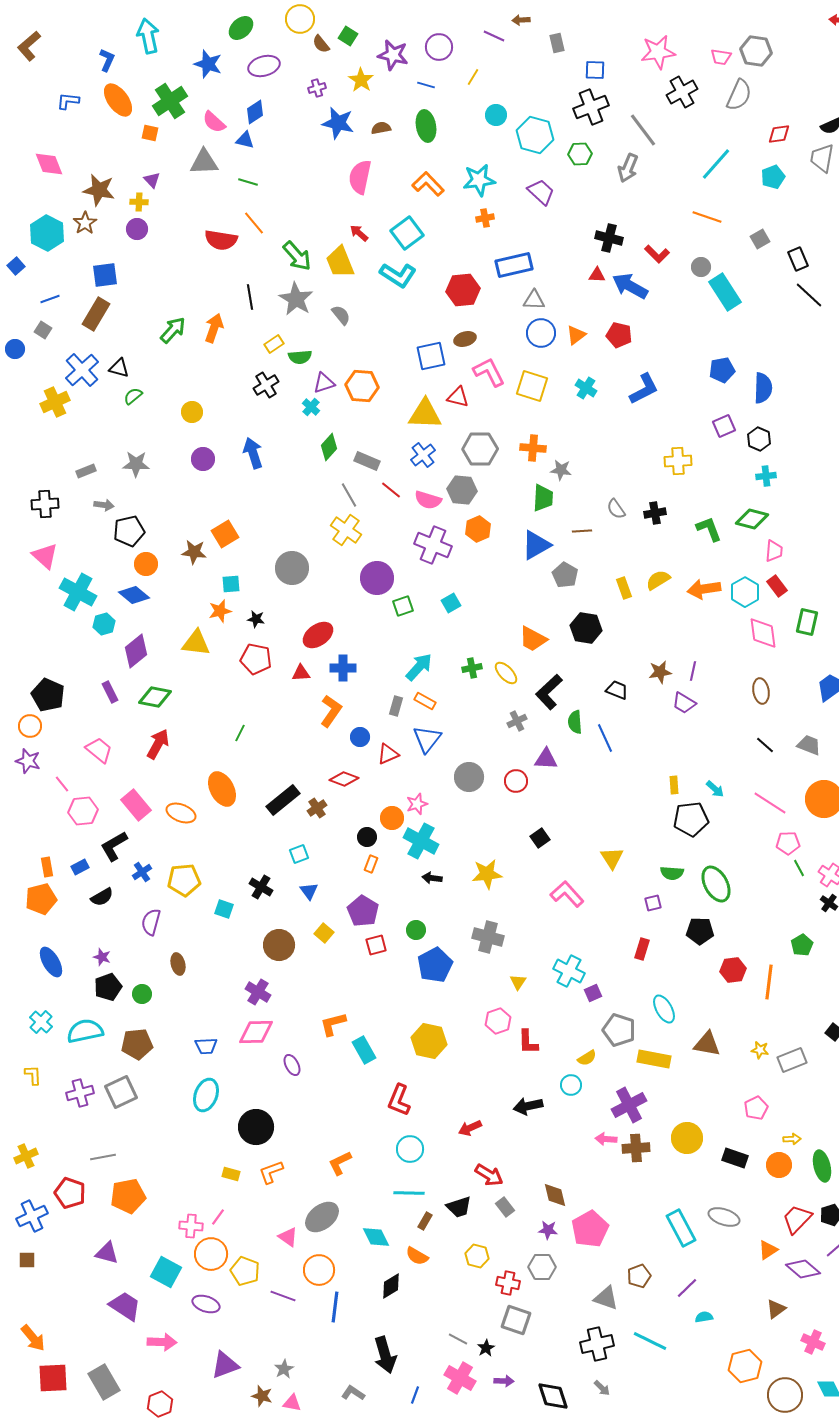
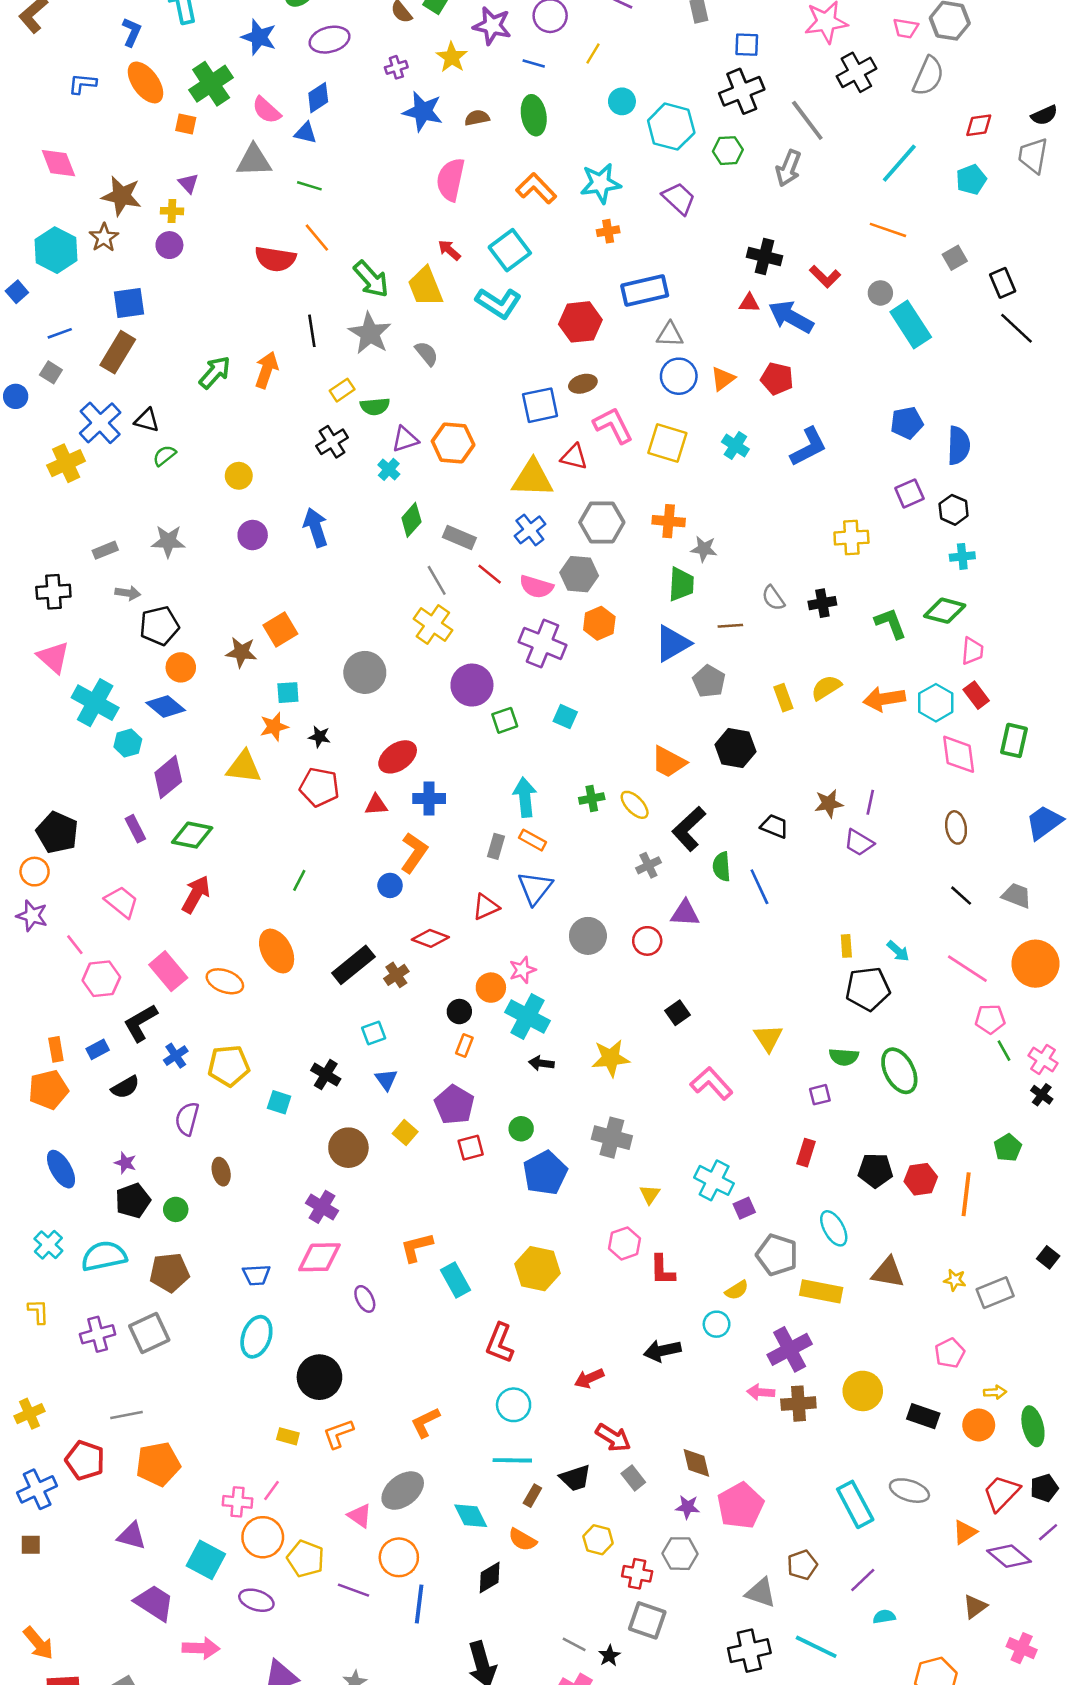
cyan square: (451, 603) -> (565, 717), turned -36
cyan arrow: (419, 667) -> (525, 797), turned -48
blue circle: (360, 737) -> (390, 885), moved
black pentagon: (700, 931) -> (875, 1170), moved

